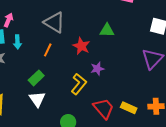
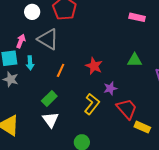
gray triangle: (54, 22) -> (48, 39), moved
green triangle: (107, 30) -> (135, 60), moved
red trapezoid: (104, 108) -> (127, 109), moved

